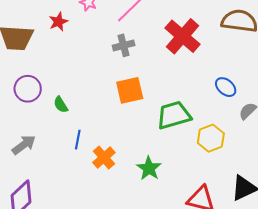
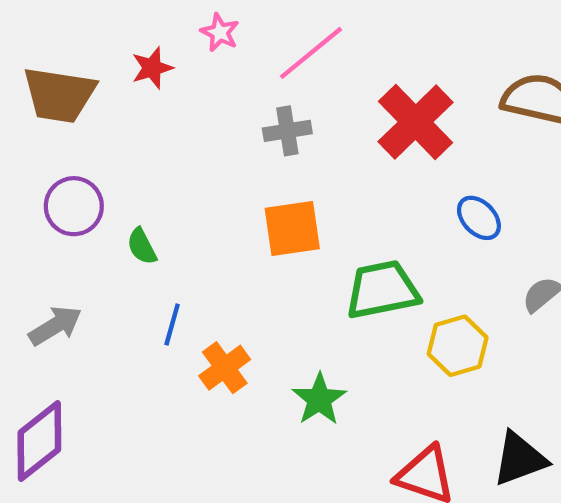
blue ellipse: (226, 87) -> (479, 218), moved

